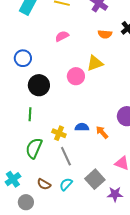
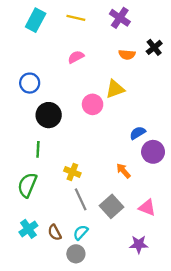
blue semicircle: (82, 127) -> (138, 133), moved, turned -32
green semicircle: (34, 148) -> (27, 185), moved
cyan cross: (13, 179) -> (28, 229), moved
gray square: (95, 179) -> (111, 206), moved
brown semicircle: (44, 184) -> (55, 232), turned 32
gray circle: (26, 202) -> (76, 254), moved

